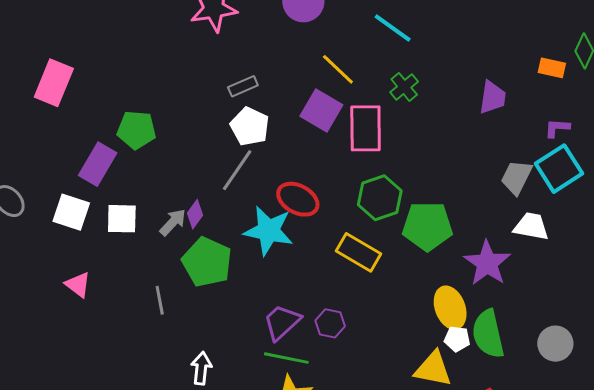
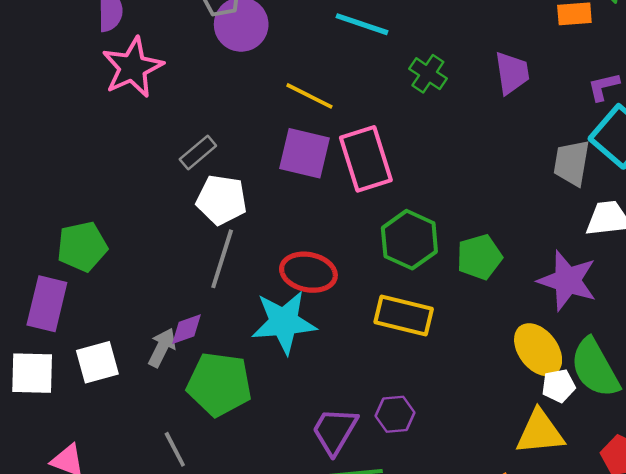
green cross: (404, 87) -> (428, 74), moved
purple diamond: (195, 214) -> (186, 329), turned 52
green pentagon: (427, 226) -> (479, 257), size x0.7

